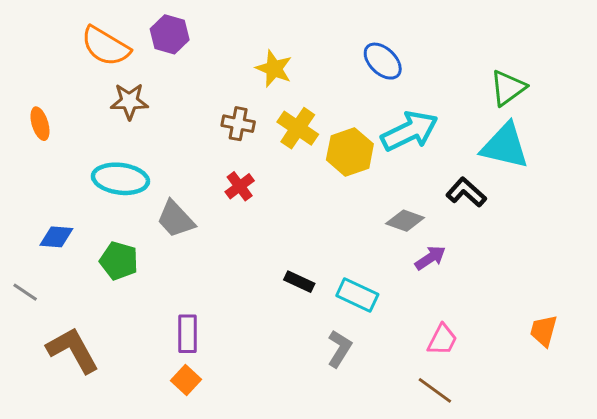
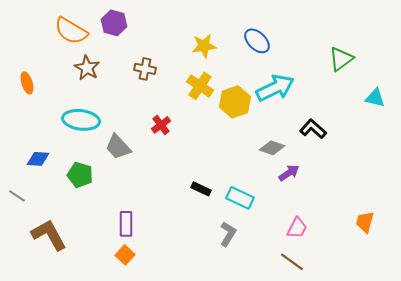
yellow star: (274, 69) -> (204, 46), moved, turned -30
brown star: (129, 101) -> (87, 68), turned 30
brown cross: (238, 124) -> (145, 69), moved
cyan triangle: (505, 146) -> (375, 98), moved, size x0.6

